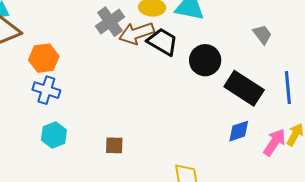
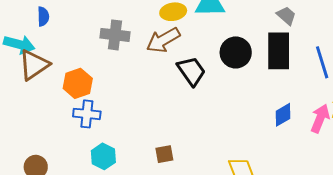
gray cross: (110, 22) -> (115, 35), moved, turned -36
black trapezoid: (162, 42) -> (191, 71), moved, turned 36
black rectangle: (244, 88) -> (279, 51), moved, turned 69

